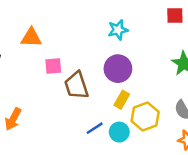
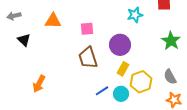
cyan star: (118, 30) -> (135, 15), moved
pink square: (53, 66) -> (87, 29), moved

